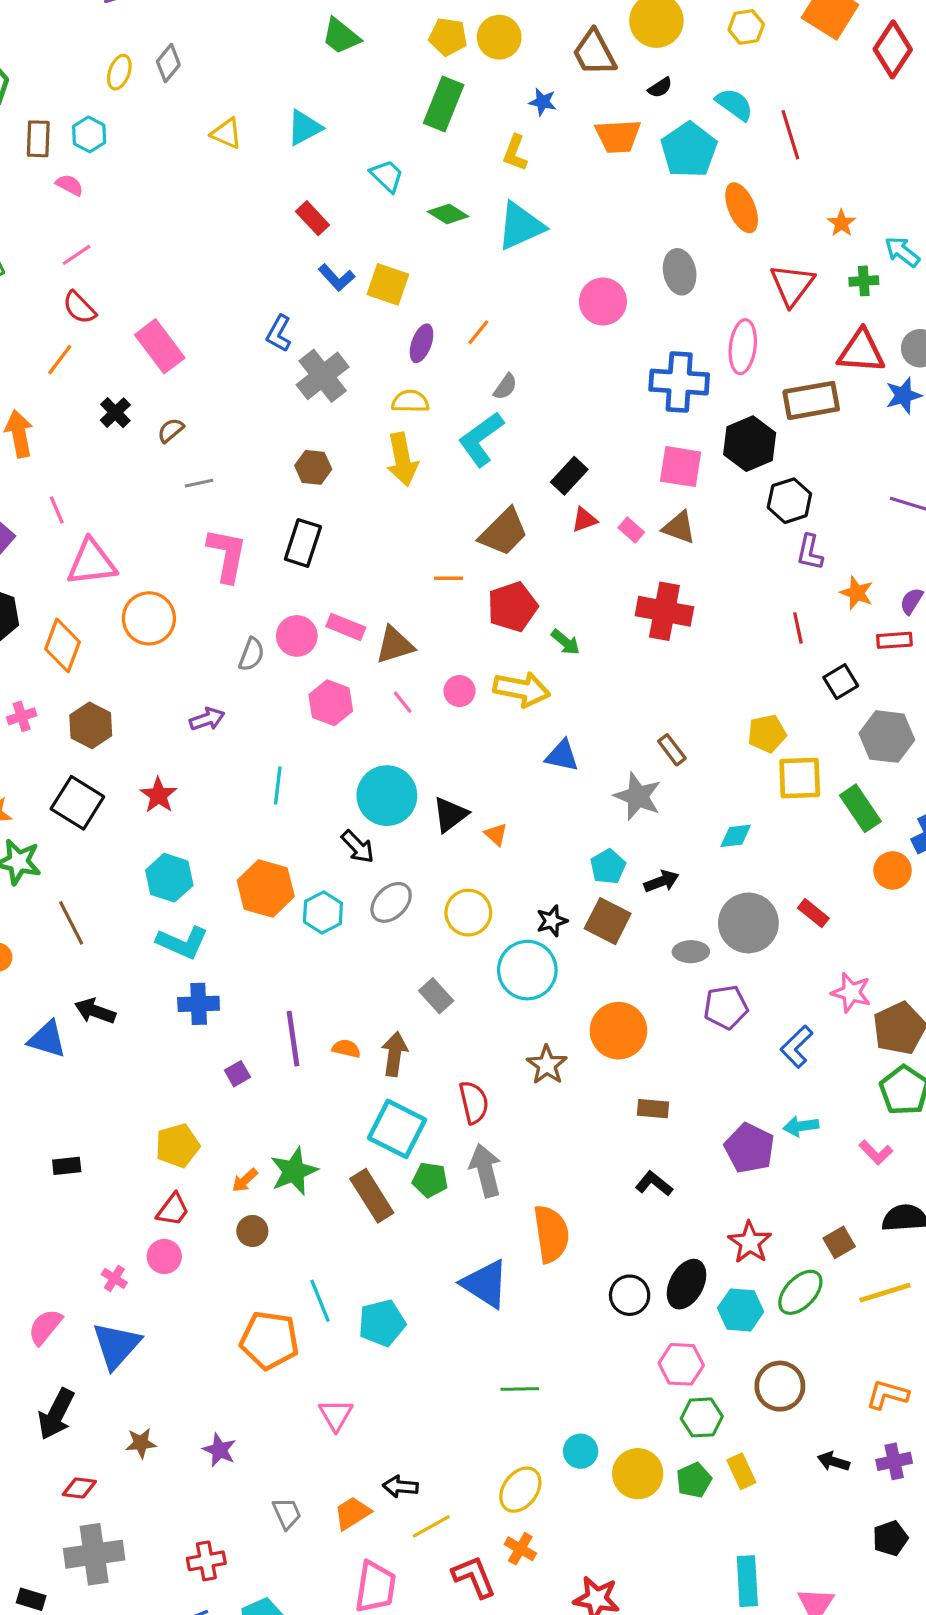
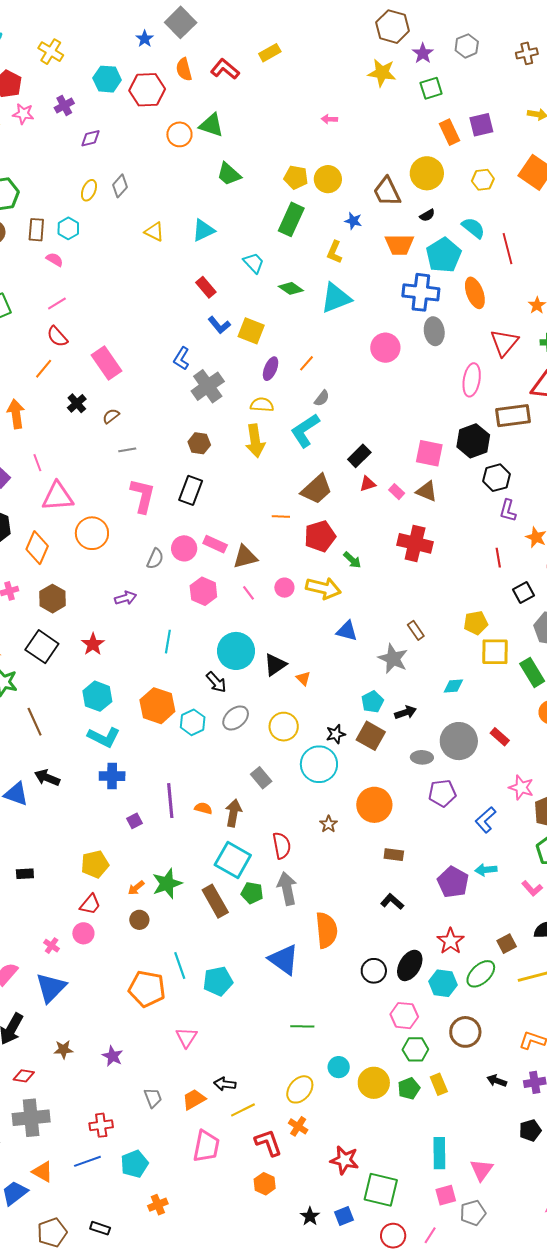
blue cross: (679, 382) -> (421, 292), moved
brown star: (547, 1065) -> (329, 824), size x0.7

